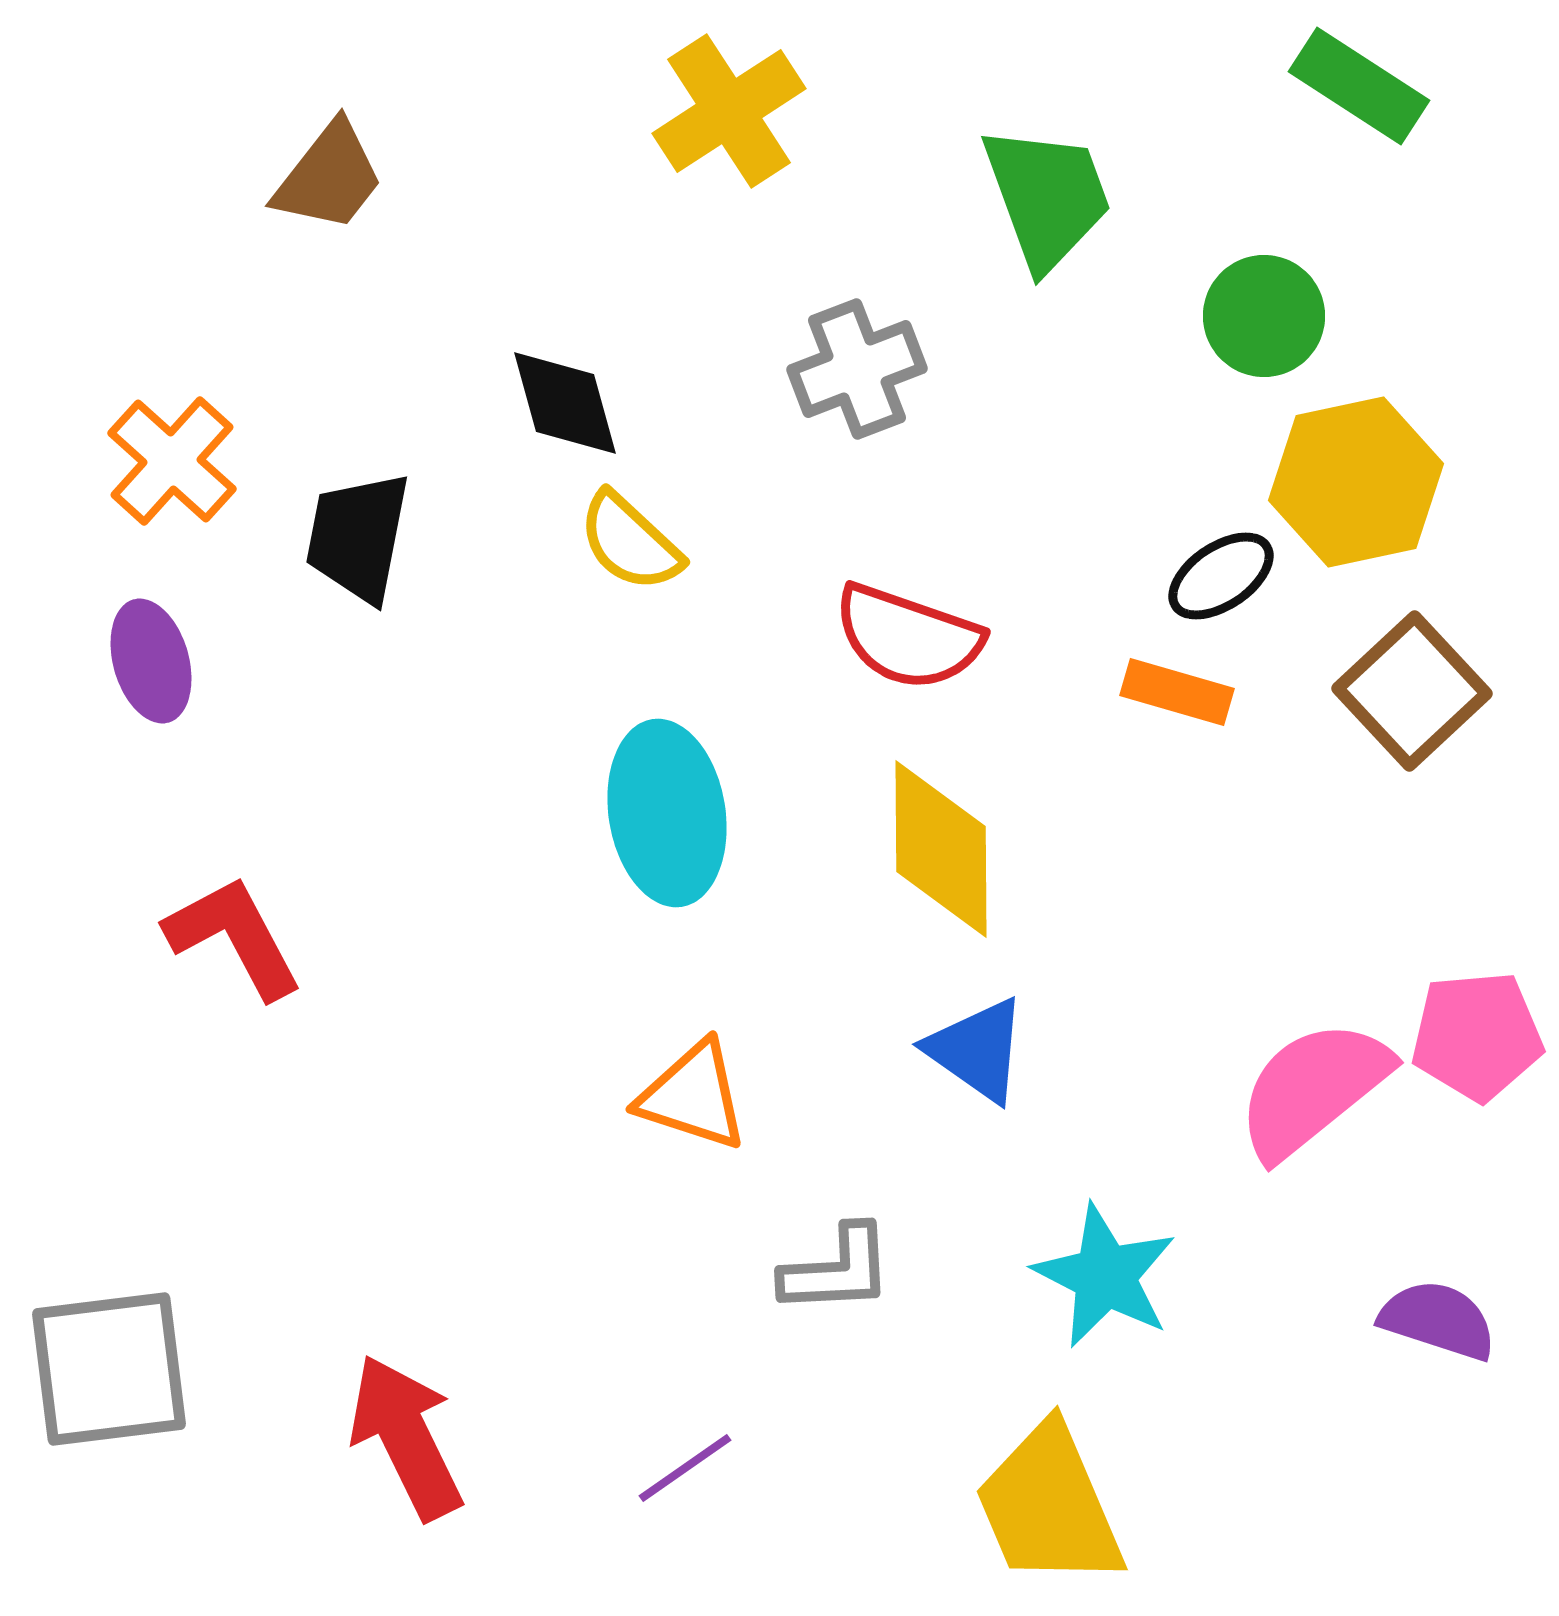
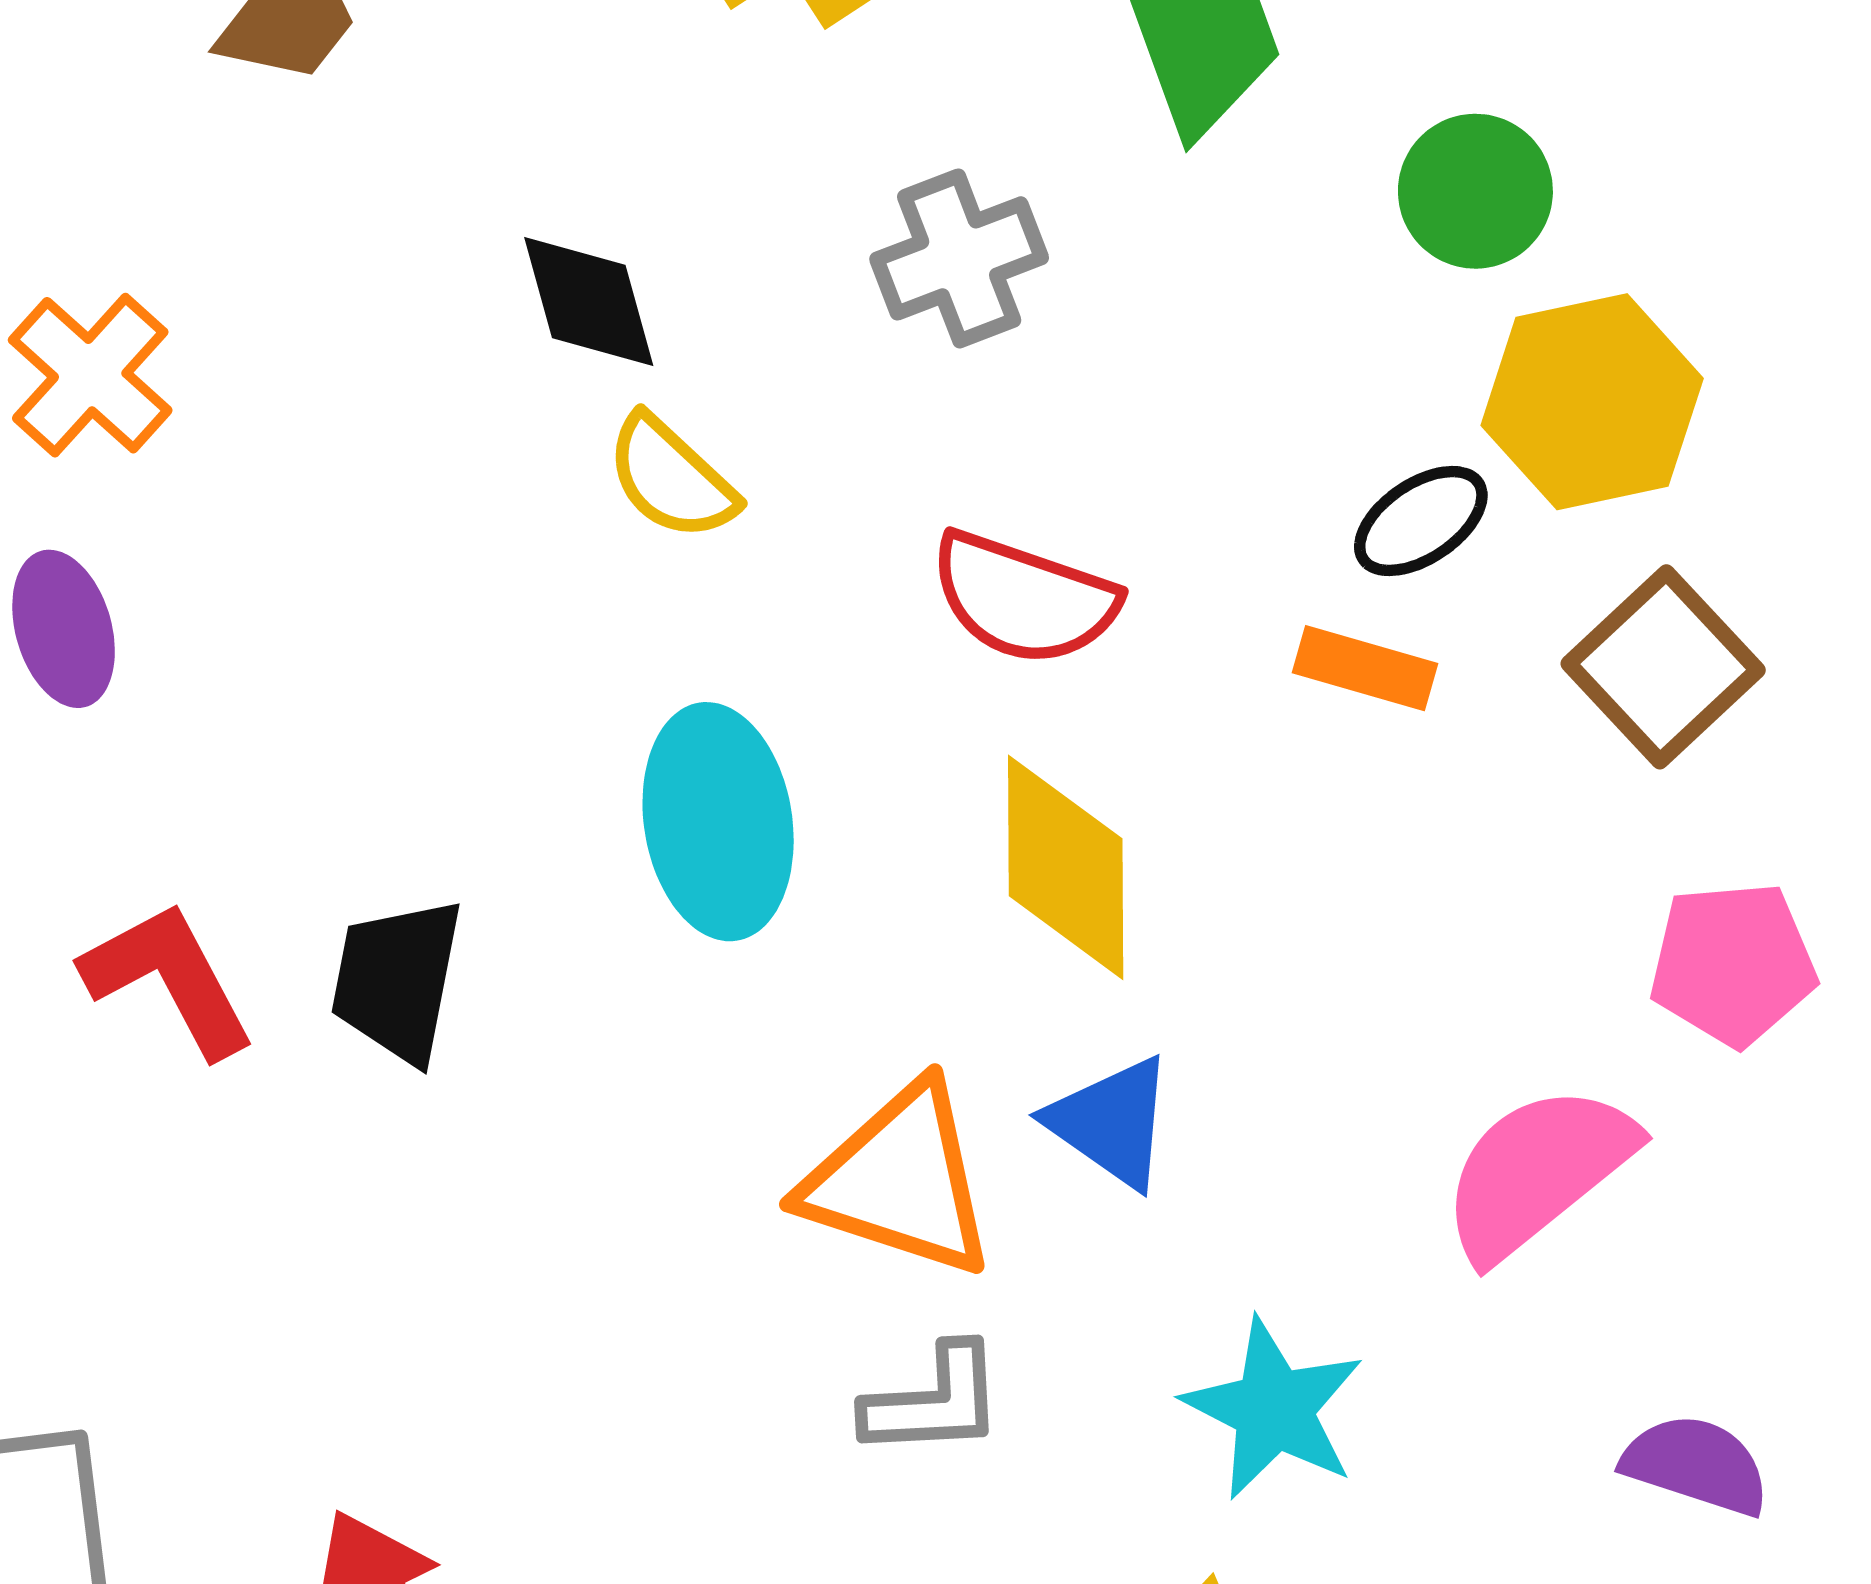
black trapezoid: (358, 537) -> (397, 980), moved
pink pentagon: (1477, 1036) -> (1733, 964), moved
orange triangle: (693, 1096) -> (899, 1181), moved, size x1.4

